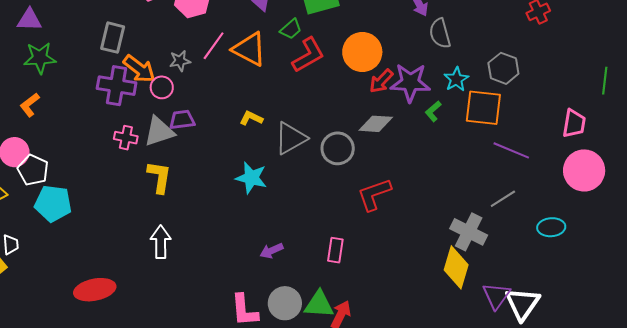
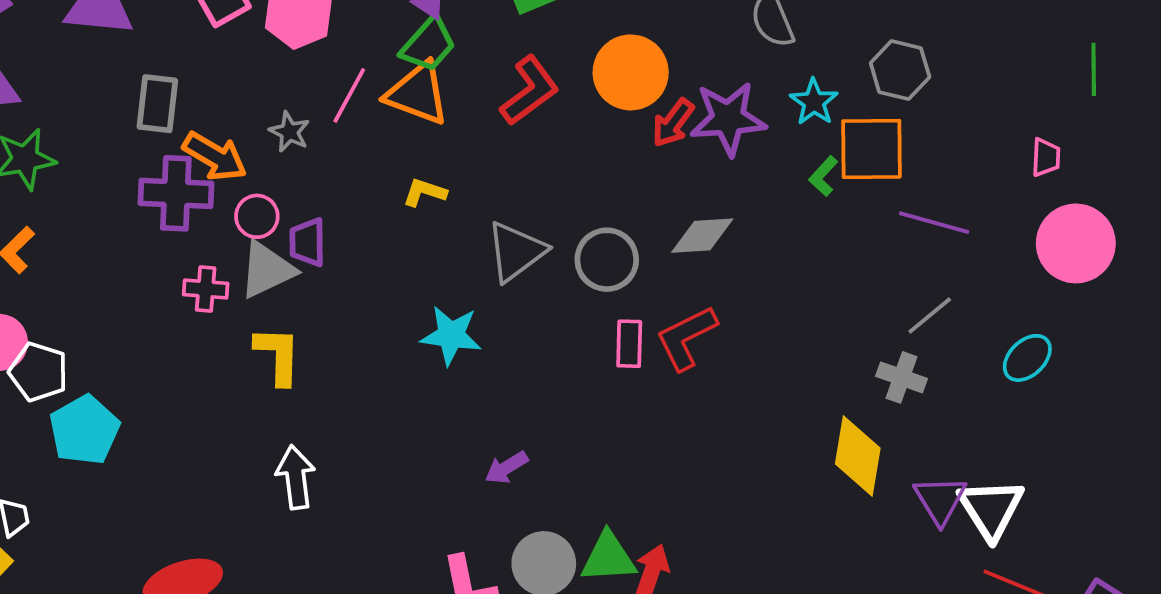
green trapezoid: (291, 29) -> (428, 44), moved, size x1.4
gray star: (180, 61) -> (289, 132), turned -30
pink circle: (162, 87) -> (257, 216), moved
green L-shape: (433, 111) -> (823, 176), moved
yellow L-shape: (251, 118) -> (424, 192), moved
purple trapezoid: (182, 120) -> (307, 242), turned -76
pink trapezoid: (574, 123) -> (1046, 157), size x0.7
gray diamond: (376, 124) -> (702, 236), moved
cyan pentagon: (53, 203) -> (84, 430), turned -30
cyan ellipse: (551, 227) -> (1027, 358), turned -32
gray cross: (469, 232) -> (902, 377), moved, size x0.7
pink rectangle: (335, 250) -> (629, 344), moved

